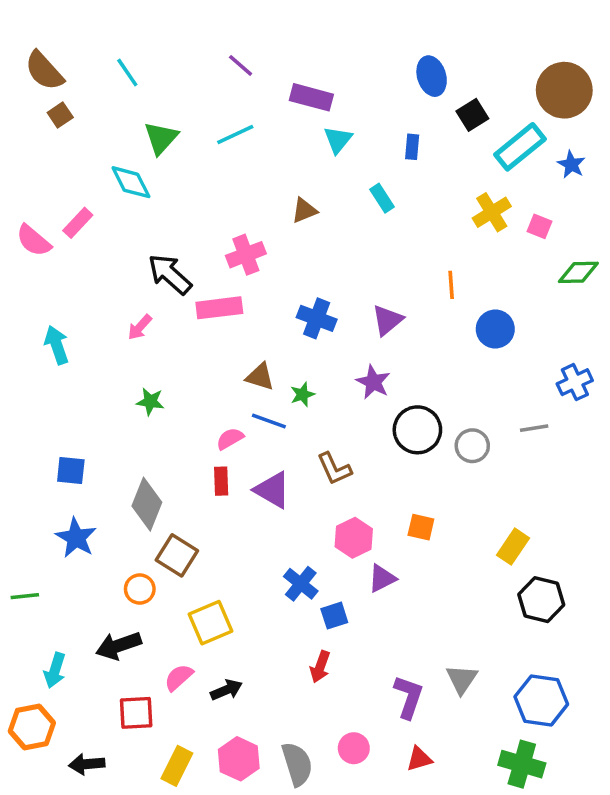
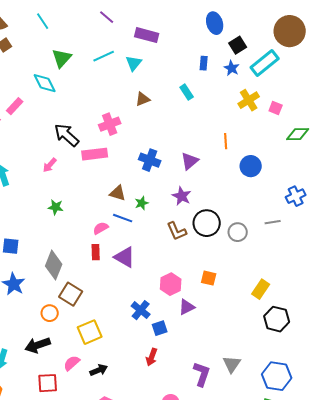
cyan triangle: (338, 140) -> (134, 63), moved
blue star: (571, 164) -> (232, 68), moved
brown L-shape: (334, 469) -> (177, 231), moved

